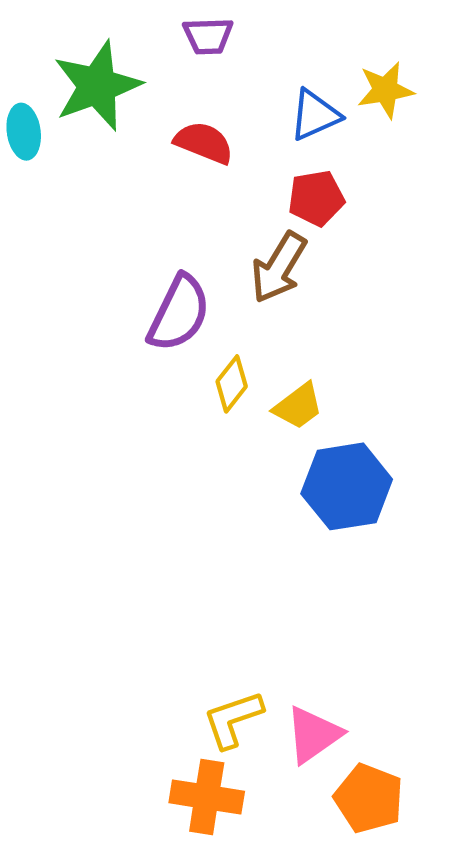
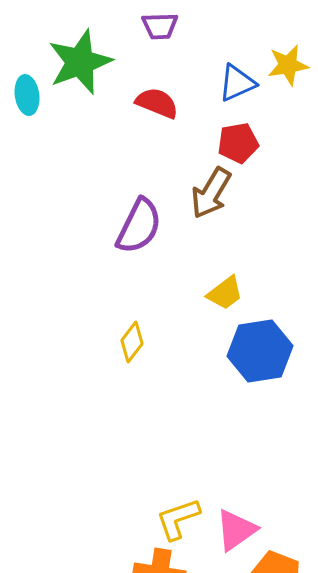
yellow diamond: (232, 384) -> (132, 342), moved

